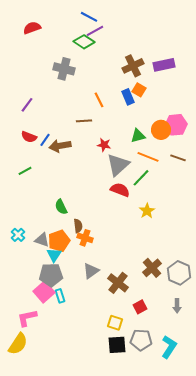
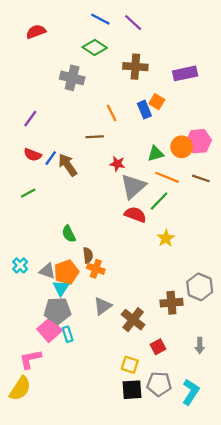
purple line: (95, 31) -> (133, 23), moved, turned 72
brown cross: (133, 66) -> (135, 67), moved, turned 30
brown arrow: (60, 146) -> (68, 165), turned 65
brown cross: (152, 268) -> (171, 303), turned 36
gray hexagon: (179, 273) -> (200, 287), moved

